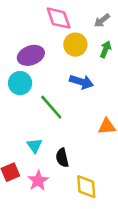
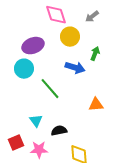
green arrow: (105, 49) -> (95, 54), moved
black semicircle: (62, 158) -> (59, 131), turned 91
pink star: (38, 181) -> (39, 150), turned 30

